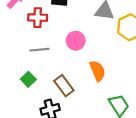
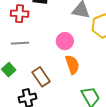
pink circle: (76, 41) -> (65, 41), moved

